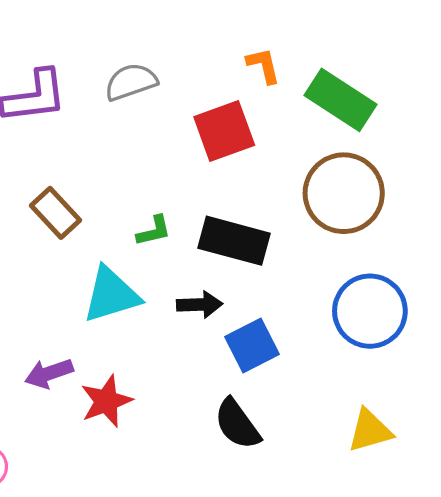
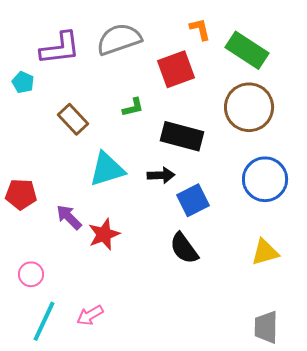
gray semicircle: (131, 82) -> (119, 39), size x1.4
green L-shape: (154, 231) -> (133, 107), moved
purple arrow: (49, 373) -> (69, 217), turned 64

